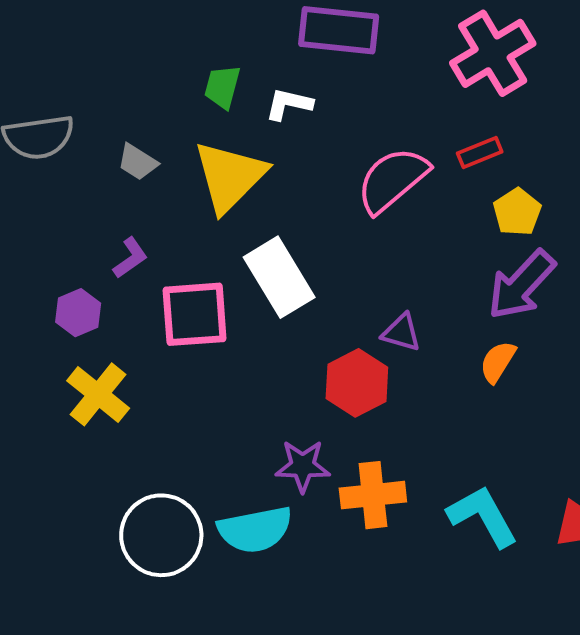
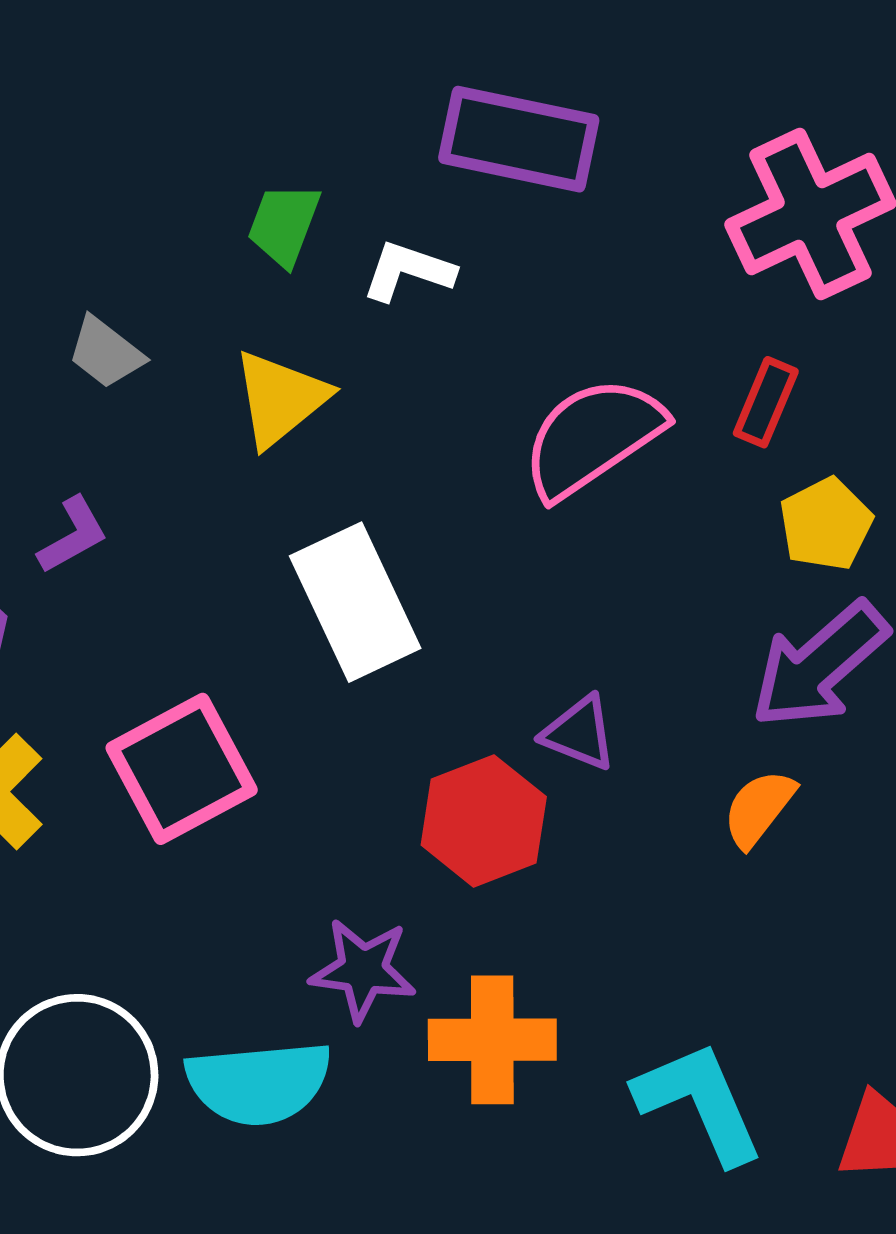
red rectangle: (480, 153) -> (766, 402), turned -51
yellow triangle: (230, 176) -> (280, 399), size x0.7
pink square: (195, 314) -> (182, 769), moved, turned -30

